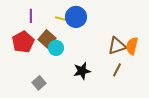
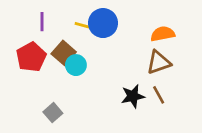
orange semicircle: (132, 46) -> (163, 34), moved, turned 66
brown line: (117, 70) -> (159, 95), turned -56
black star: (82, 71) -> (133, 96), moved

